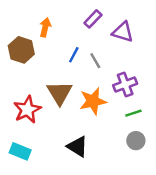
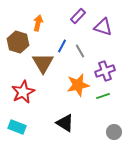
brown triangle: (60, 93) -> (43, 63), moved
green line: (133, 113) -> (103, 96), moved
gray circle: (136, 141) -> (114, 132), moved

